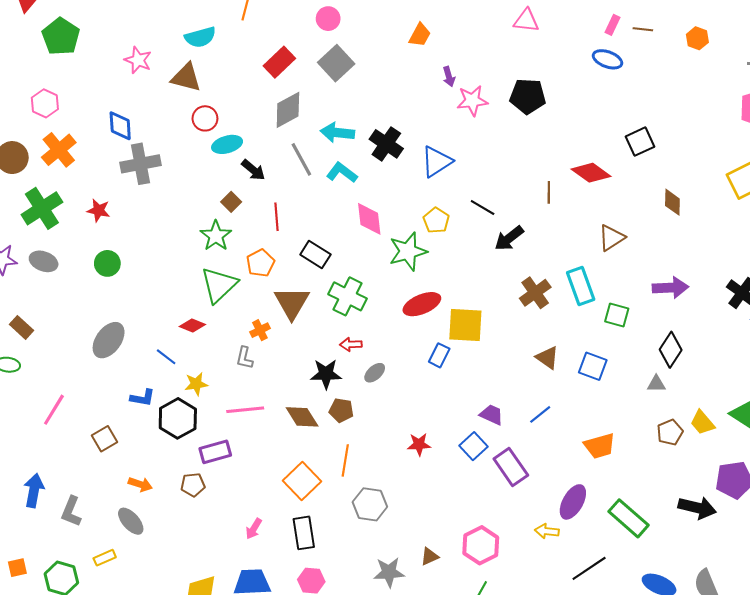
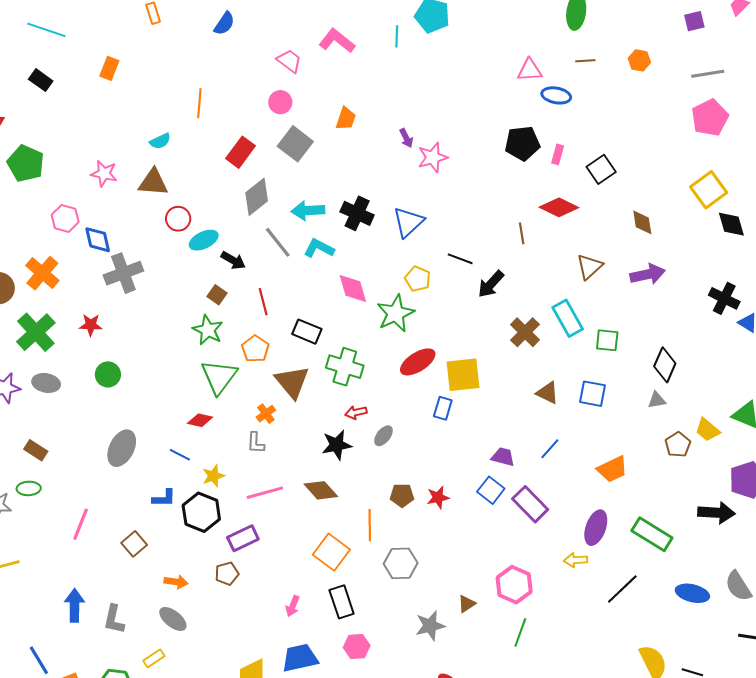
pink triangle: (526, 21) -> (530, 70), moved
pink rectangle: (613, 25) -> (558, 154), moved
orange trapezoid: (420, 35) -> (346, 119), moved
cyan semicircle: (200, 37) -> (160, 141), size x0.7
black pentagon: (528, 96) -> (522, 143), moved
pink hexagon: (45, 103) -> (65, 218), moved
purple arrow: (670, 288) -> (648, 274), moved
brown pentagon: (341, 410) -> (402, 495), moved

